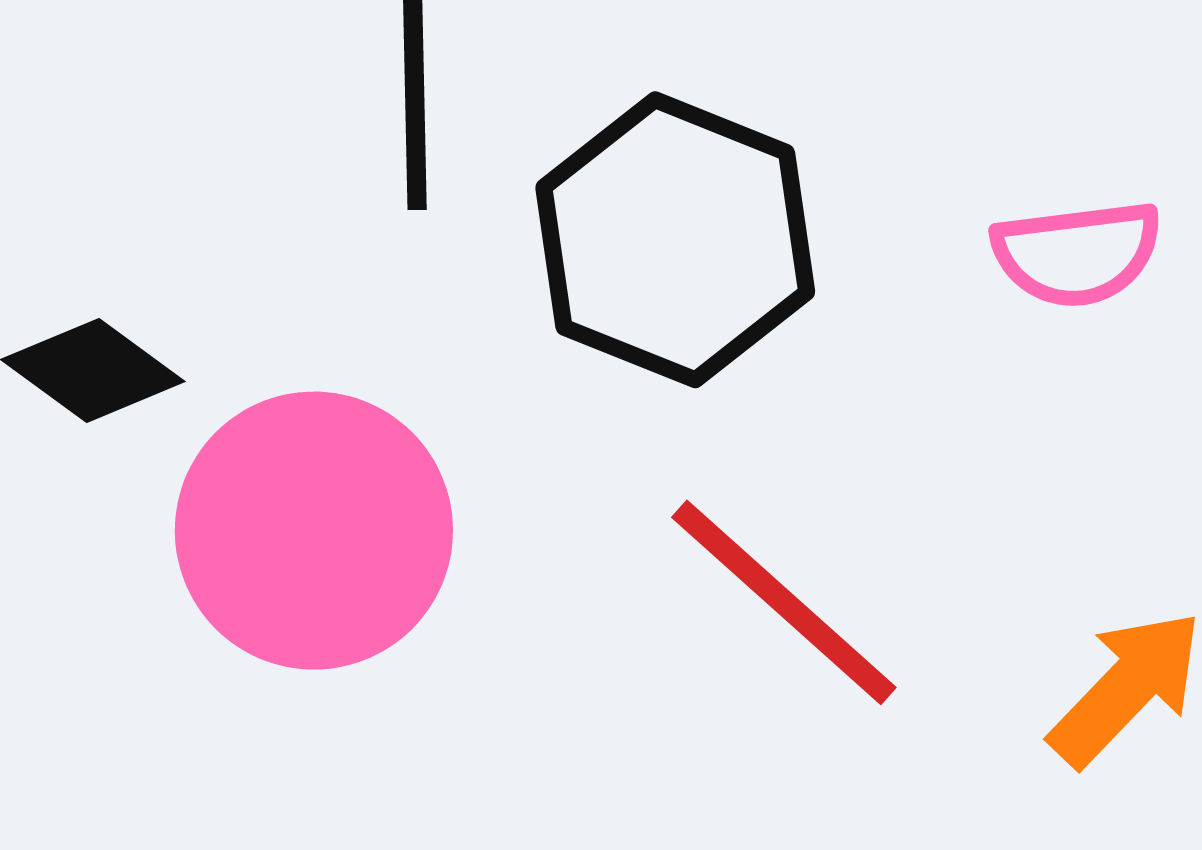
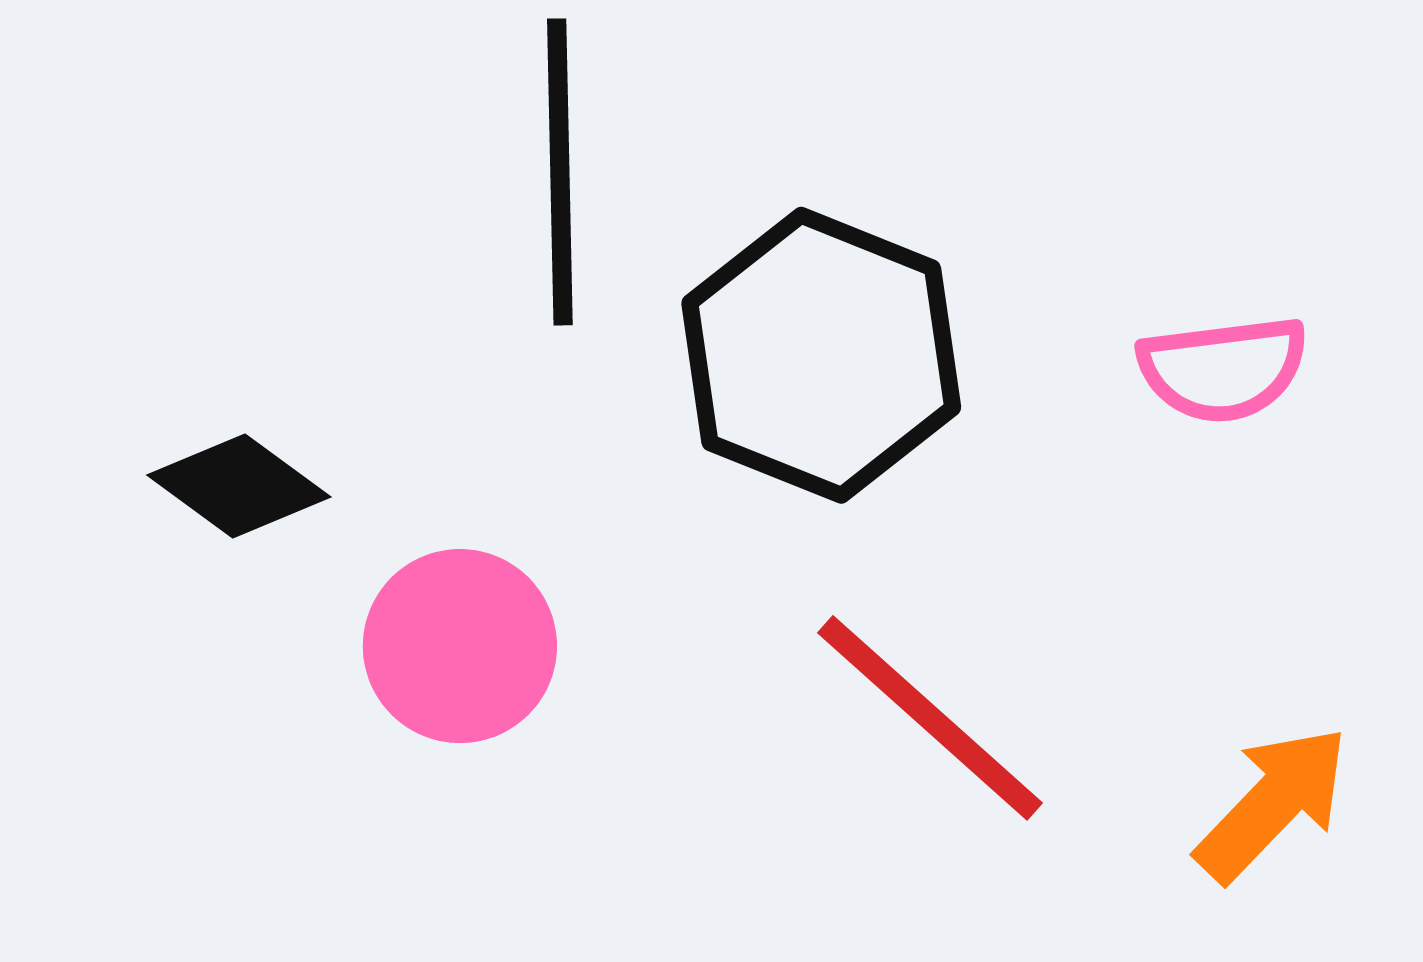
pink circle: (314, 531) -> (460, 646), size x0.7

